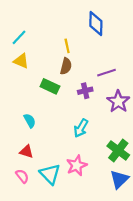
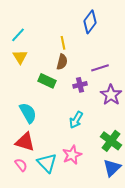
blue diamond: (96, 23) -> (90, 22), turned 35
yellow triangle: (21, 61) -> (20, 57), turned 35
cyan semicircle: (30, 121) -> (28, 113), size x1.5
red triangle: (26, 152) -> (25, 142), size x1.5

